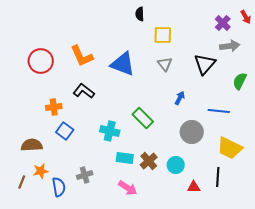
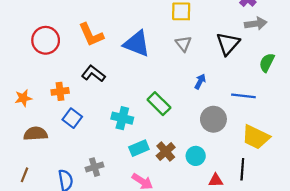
cyan rectangle: (125, 158) -> (139, 148), turned -30
orange star: (41, 171) -> (23, 98), moved

